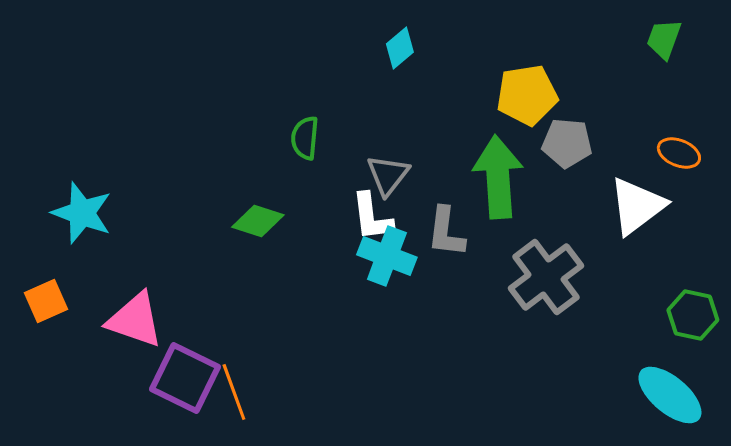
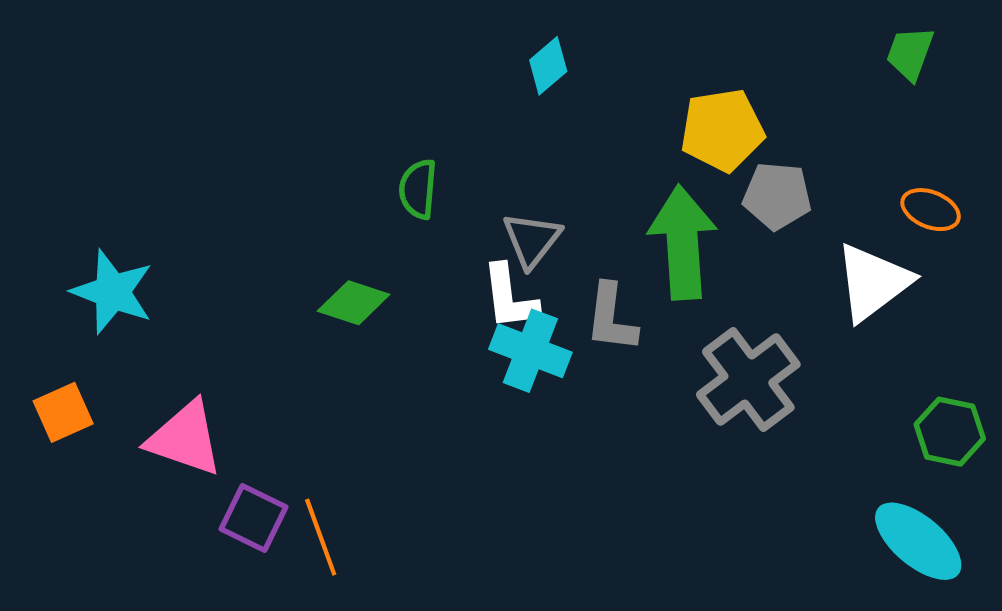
purple square: (185, 378) -> (254, 518), size x0.7

